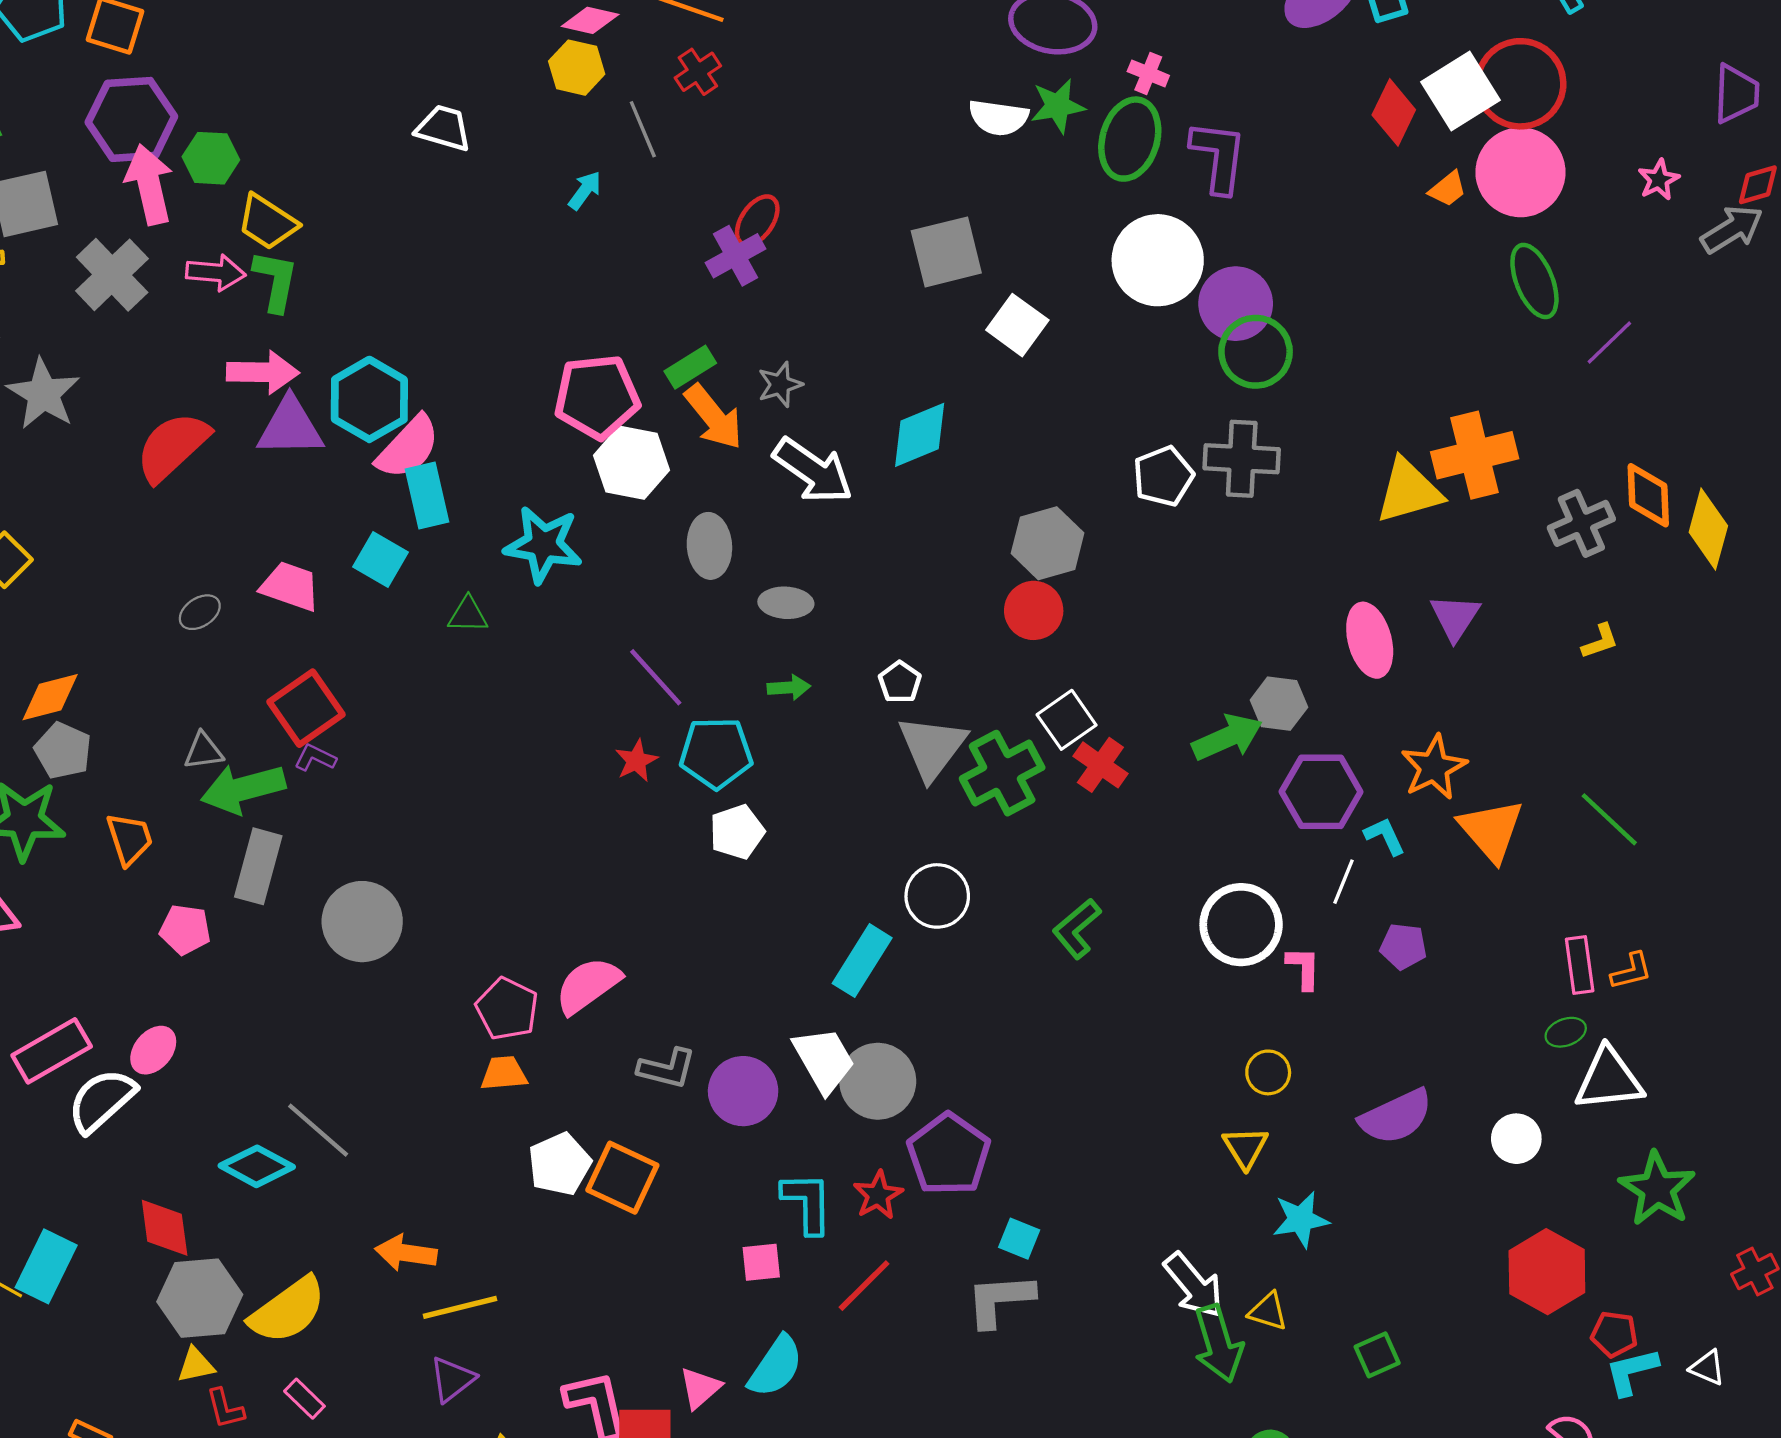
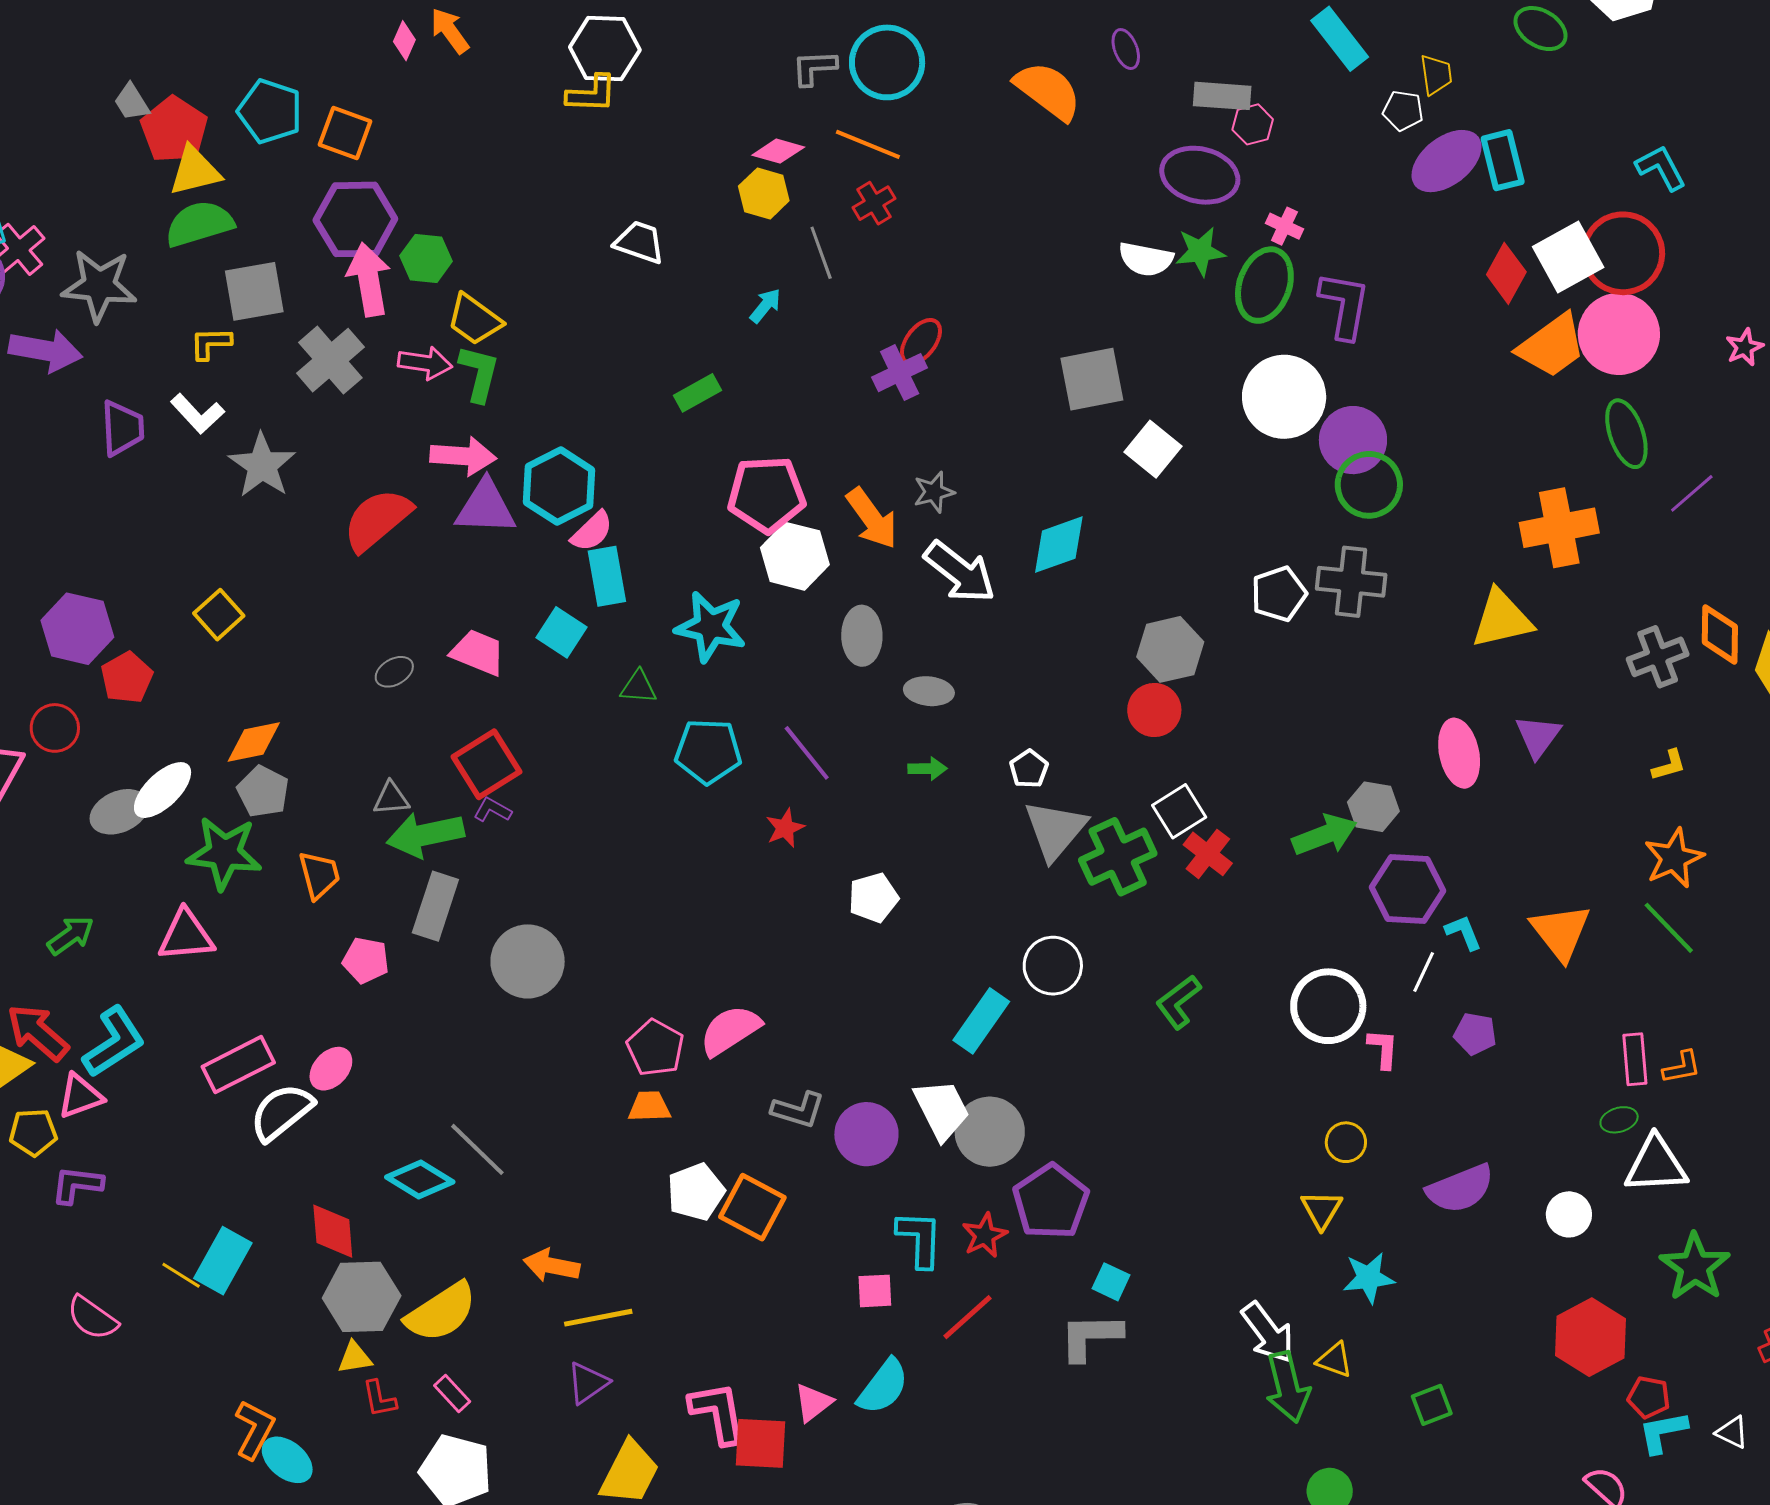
orange trapezoid: (1448, 189) -> (1552, 346), size x2.0
green rectangle: (690, 367) -> (698, 393), moved
pink semicircle: (408, 447) -> (592, 531), size x0.7
orange cross: (1475, 455) -> (1559, 528), moved
cyan pentagon: (716, 753) -> (708, 751), moved
orange star: (1434, 767) -> (1674, 858), moved

